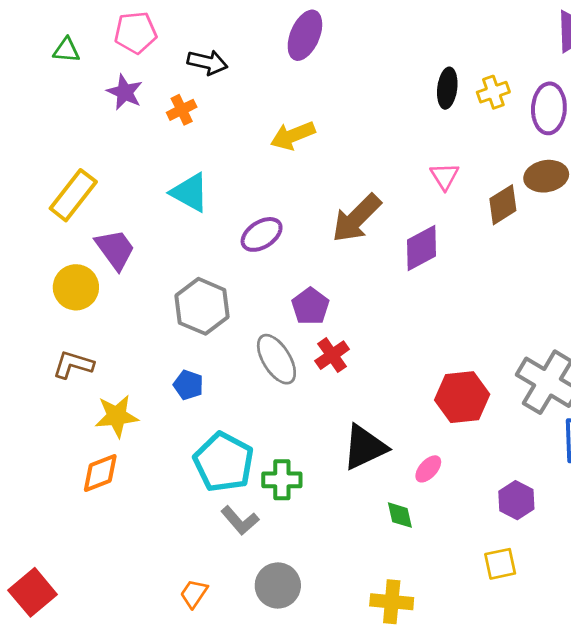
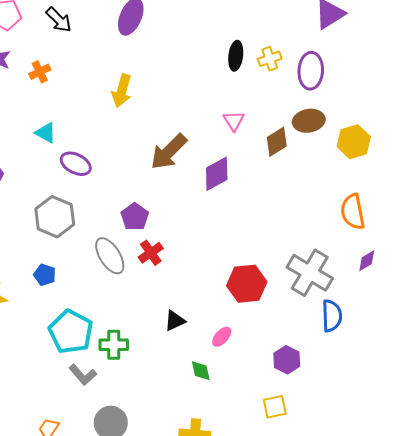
black arrow: (207, 62) -> (59, 20), moved, turned 32
yellow arrow: (293, 136) -> (122, 91), turned -52
cyan triangle: (190, 192) -> (46, 133), size x0.7
purple ellipse: (262, 234) -> (76, 164), moved, turned 60
black triangle: (365, 447) -> (175, 321), size x0.6

